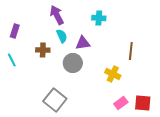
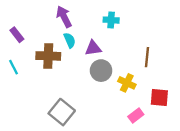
purple rectangle: (15, 31) -> (17, 35), turned -56
brown cross: (43, 50) -> (48, 56), size x1.5
gray circle: (73, 63) -> (101, 71), moved
red square: (143, 103) -> (159, 97), moved

